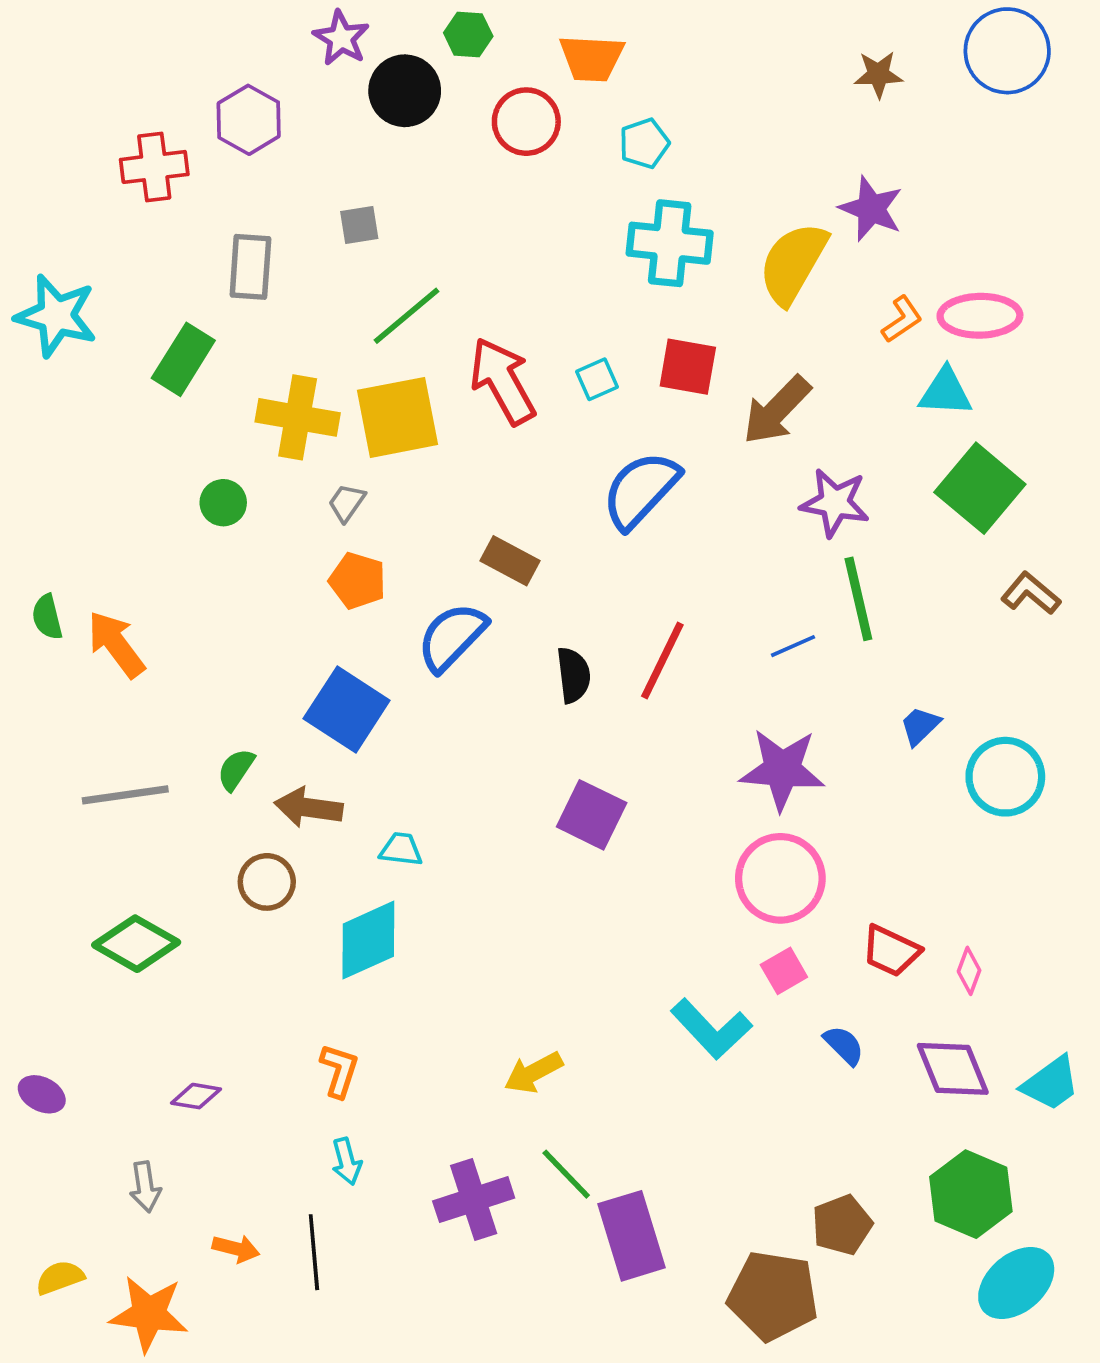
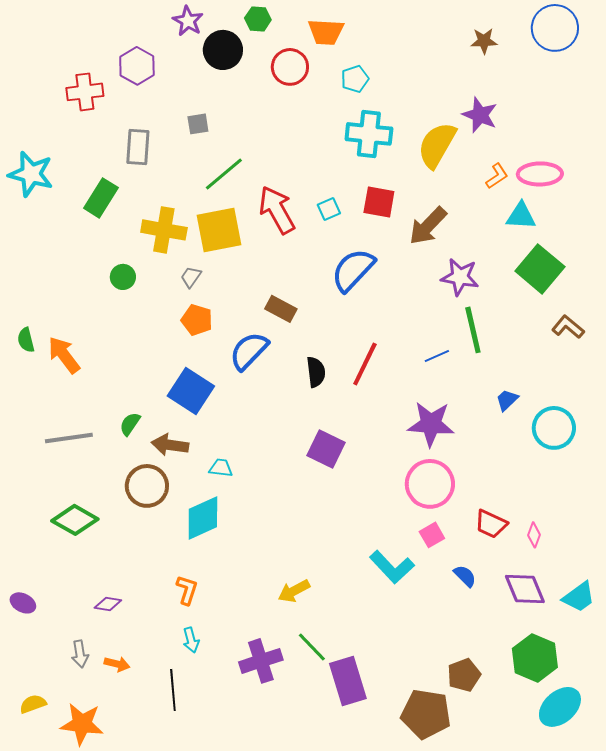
brown circle: (267, 882) -> (147, 486), size x1.4
orange arrow: (236, 1249) -> (117, 664), moved

